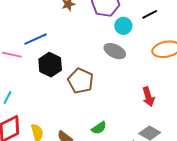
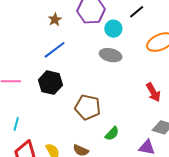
blue line: (36, 39) -> (55, 50), moved
brown pentagon: (81, 81) -> (88, 107), moved

